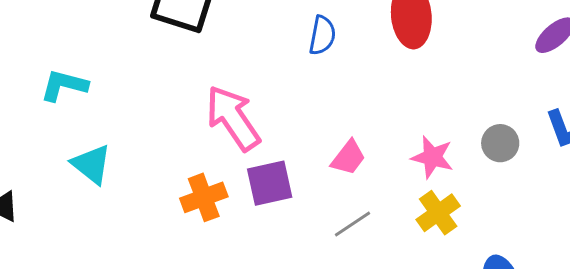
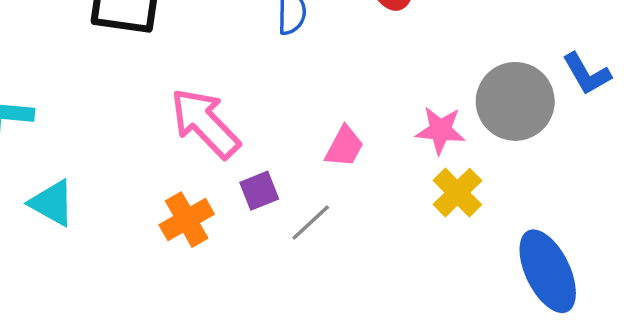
gray circle: (500, 143) -> (515, 101), size x1.8
purple square: (270, 183) -> (259, 191), size x0.7
gray line: (352, 224) -> (311, 222), moved

